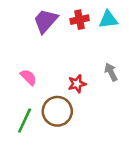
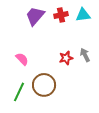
red star: (77, 84) -> (66, 58), moved

